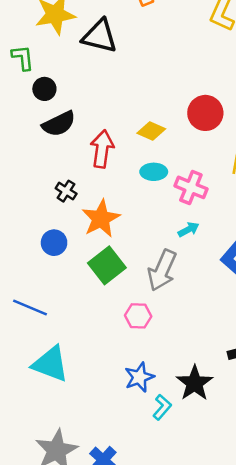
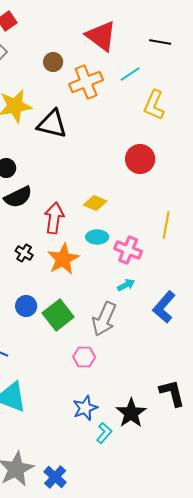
red circle: (205, 113) -> (140, 159), moved
orange star: (101, 219) -> (63, 259), moved
blue circle: (54, 243) -> (26, 306), moved

